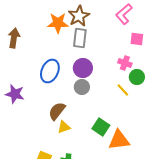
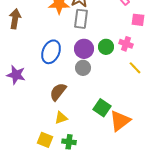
green circle: (137, 77) -> (106, 47), moved
yellow line: (123, 90) -> (135, 68), moved
yellow triangle: (64, 127) -> (61, 118), moved
orange triangle: (119, 140) -> (120, 121), turned -30

